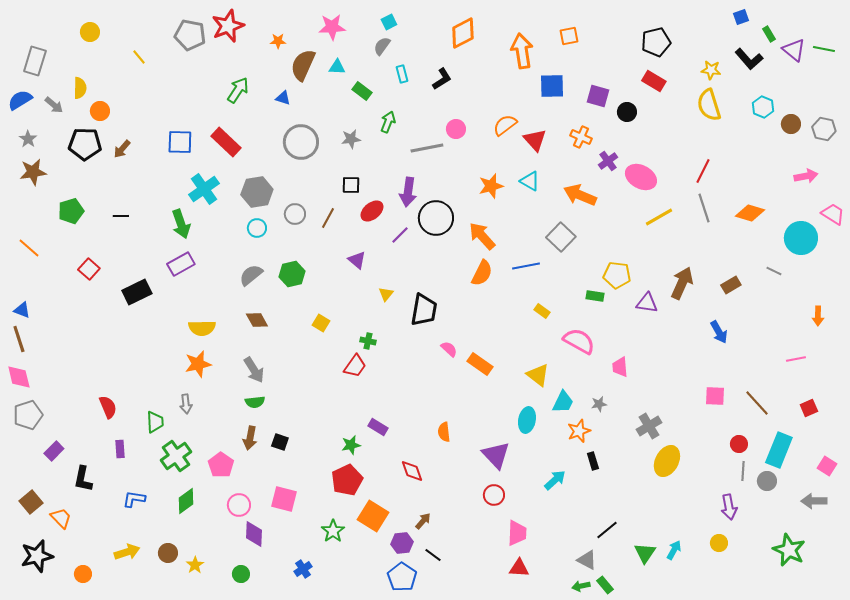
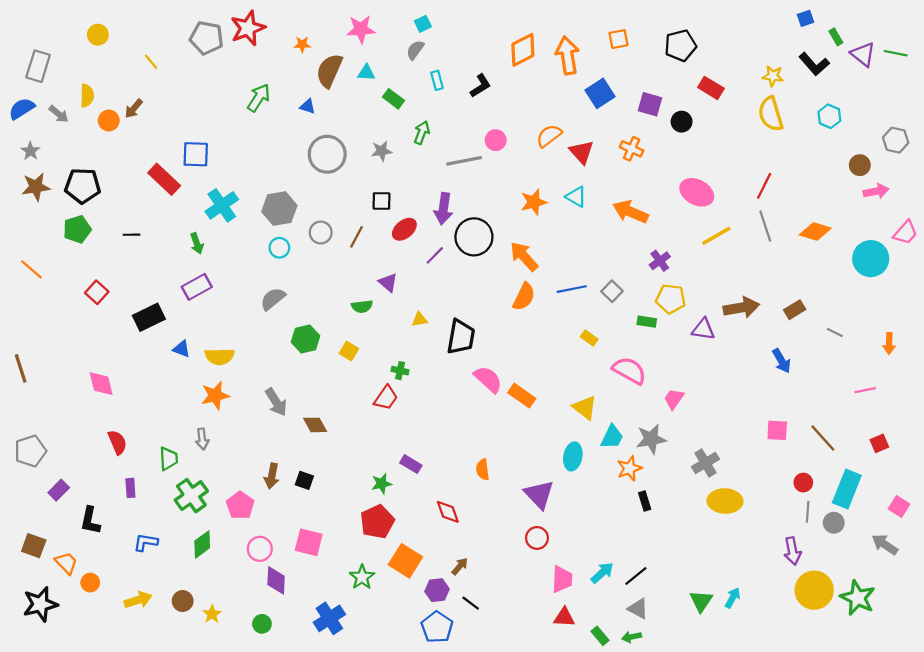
orange diamond: (463, 33) -> (523, 50), moved
black pentagon: (656, 42) -> (680, 46), moved
blue square: (552, 86) -> (600, 93), turned -32
brown circle: (791, 124) -> (860, 165), moved
red rectangle: (226, 142) -> (164, 179), moved
black pentagon: (85, 144) -> (83, 186), moved
brown arrow: (122, 149) -> (134, 109), moved
purple cross: (608, 161) -> (660, 261), moved
pink trapezoid: (833, 214) -> (905, 233), turned 100
green arrow: (181, 224) -> (197, 243), size x0.7
gray square: (561, 237) -> (612, 291), moved, size x0.7
gray line: (774, 271) -> (835, 333), moved
green hexagon: (292, 274) -> (305, 339), moved
brown arrow: (682, 283) -> (741, 308), turned 56
yellow triangle: (386, 294) -> (420, 319), turned 42
blue triangle: (22, 310) -> (182, 349), moved
brown diamond: (257, 320) -> (315, 425), moved
pink semicircle: (449, 349) -> (488, 379), size x1.6
pink trapezoid: (620, 367) -> (674, 399), turned 40
pink diamond: (19, 377) -> (101, 384), moved
green semicircle: (255, 402) -> (362, 306), moved
gray star: (599, 404) -> (651, 439), size x1.8
yellow ellipse: (667, 461) -> (725, 501), turned 64
cyan arrow: (555, 480) -> (602, 573), moved
gray arrow: (814, 501) -> (885, 544), turned 35
brown square: (31, 502) -> (34, 546), turned -30
black line: (607, 530) -> (636, 576), moved
yellow circle: (719, 543) -> (814, 590), moved, size x2.0
blue cross: (303, 569) -> (329, 618), size x1.6
orange circle: (83, 574) -> (90, 583), moved
green rectangle: (605, 585) -> (600, 636), moved

